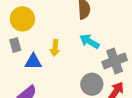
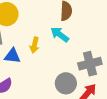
cyan arrow: (89, 41) -> (60, 34), moved

